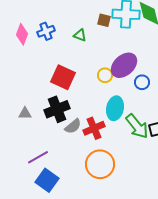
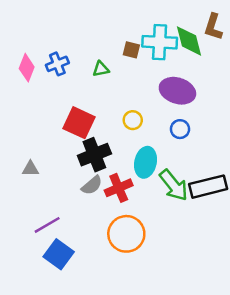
green triangle: (80, 35) -> (101, 69), turned -32
purple ellipse: (124, 65) -> (177, 91), moved, turned 60
black cross: (57, 109) -> (94, 155), moved

